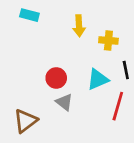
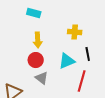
cyan rectangle: (29, 15) -> (34, 13), moved
yellow arrow: (79, 26) -> (38, 40), moved

